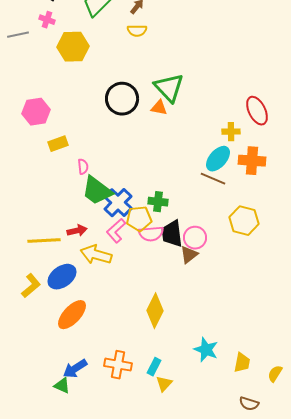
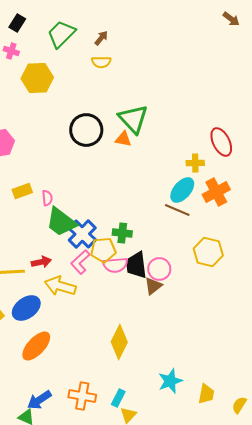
yellow rectangle: (58, 144) -> (22, 191), moved
orange cross: (252, 161) -> (216, 192), turned -32
cyan star: (206, 350) -> (170, 381), turned 30

